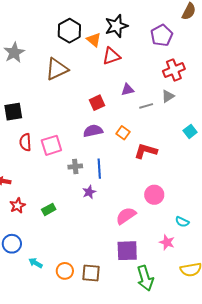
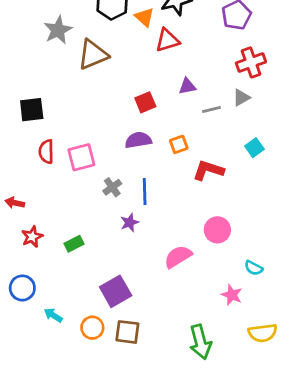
gray star: (14, 53) -> (58, 30), moved
cyan square: (190, 131) -> (254, 148), moved
orange square: (123, 133) -> (179, 144), turned 32
gray cross: (75, 166) -> (112, 187), turned -32
purple square: (127, 251) -> (116, 291), moved, turned -30

